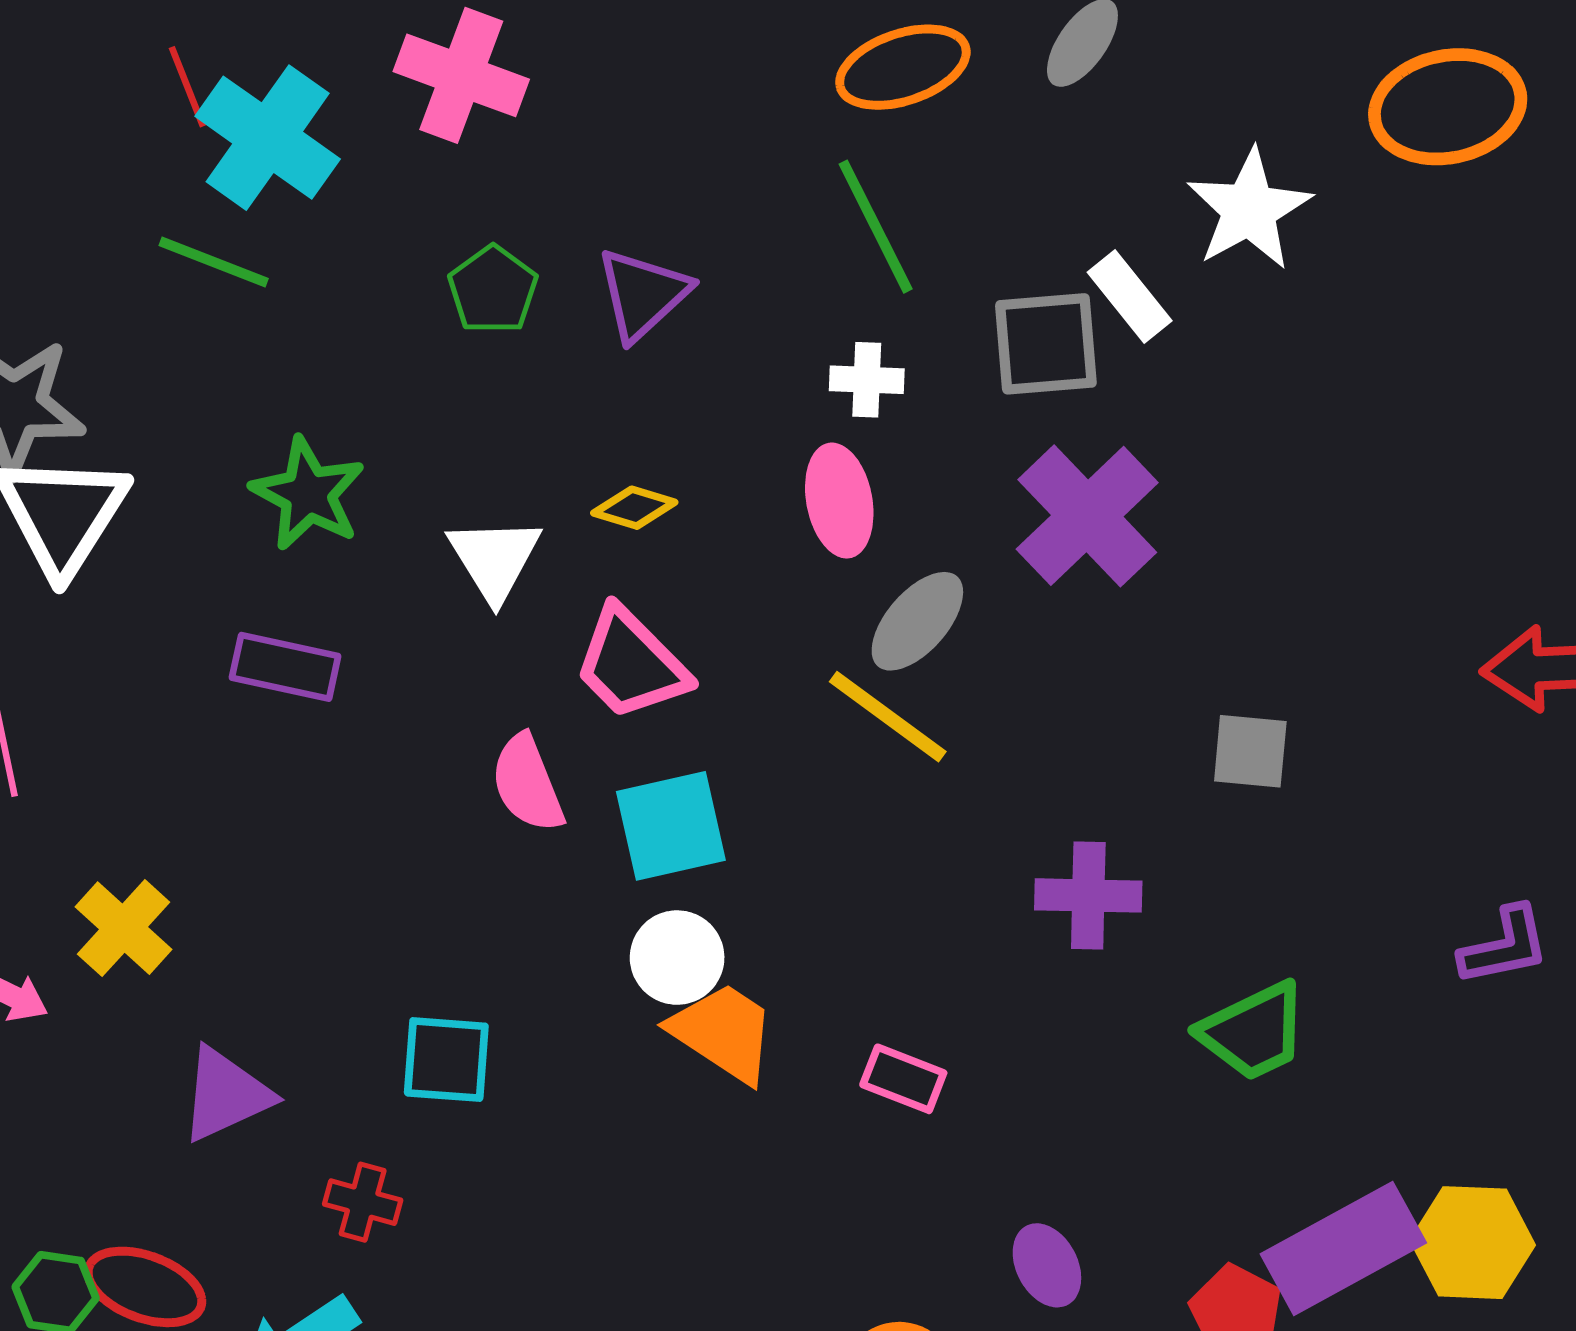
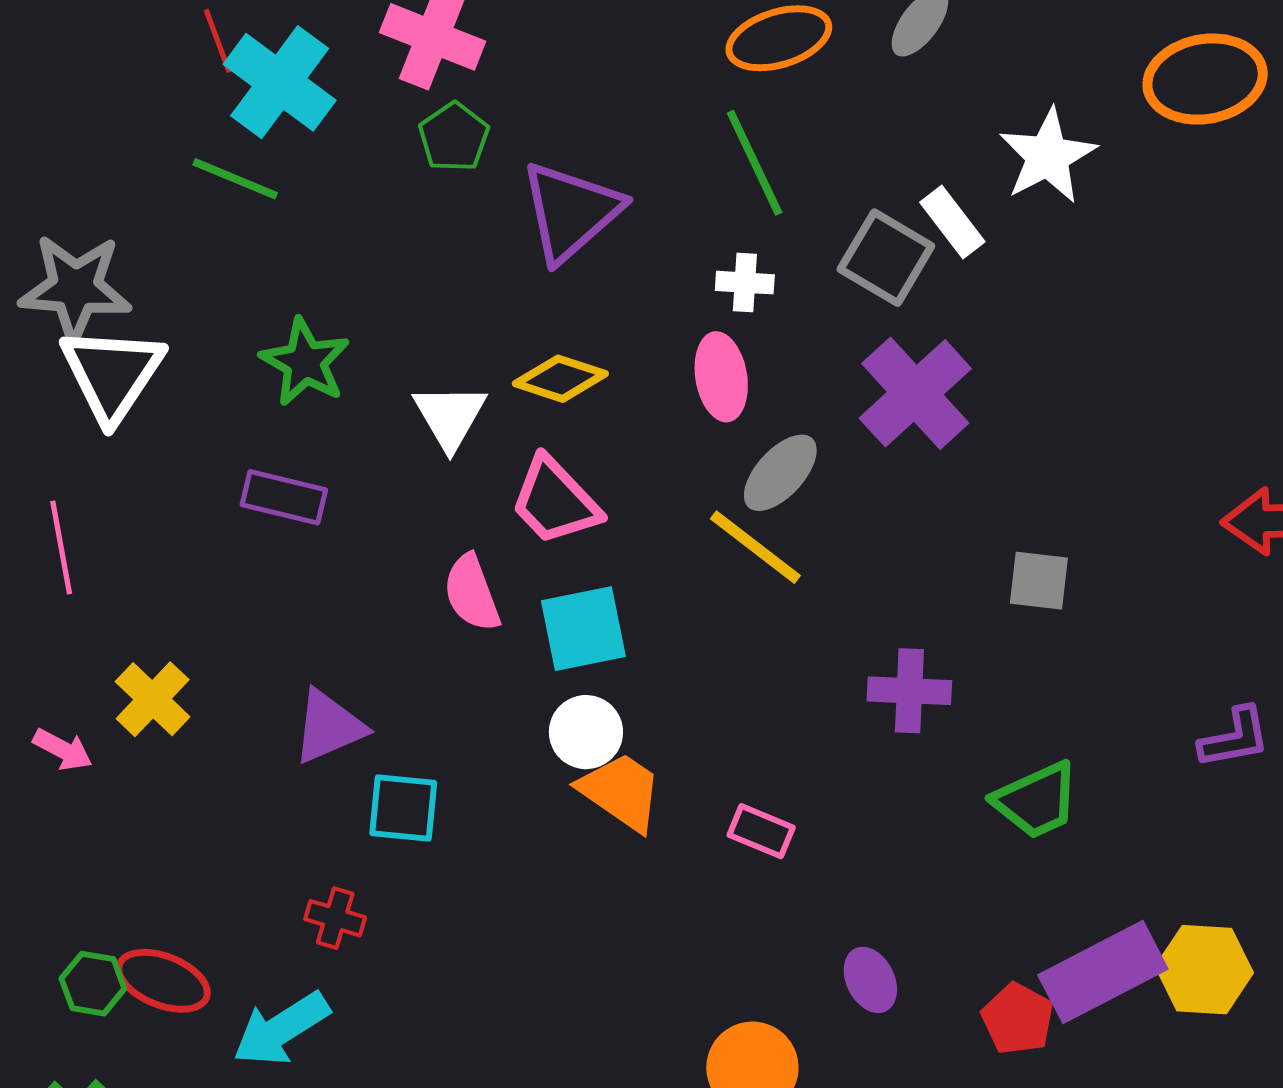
green pentagon: (493, 290) -> (454, 137), moved
purple triangle: (643, 294) -> (571, 212), size x1.4
gray square: (1046, 344) -> (886, 258), turned 34
yellow diamond: (634, 508) -> (560, 379), size x1.4
purple triangle: (226, 1094) -> (329, 727), moved

